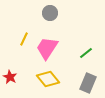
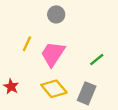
gray rectangle: (88, 83) -> (87, 93), moved

